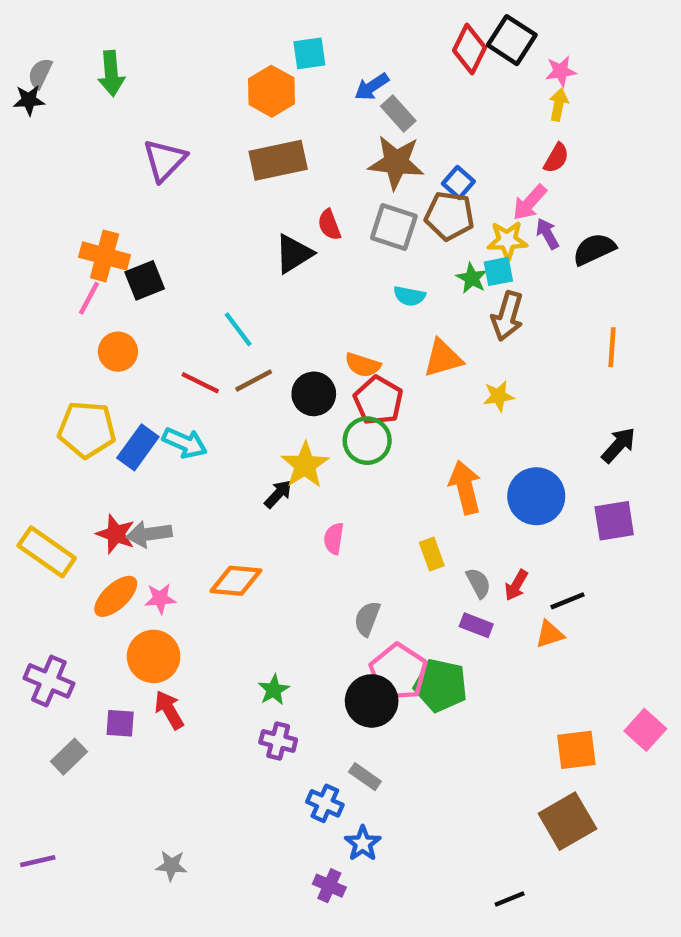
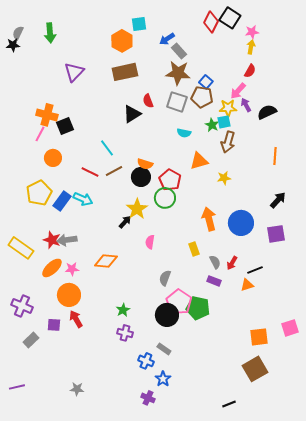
orange semicircle: (363, 365) -> (145, 164), moved
yellow pentagon: (87, 429) -> (39, 193), turned -30
pink square: (645, 730) -> (290, 328), turned 30

